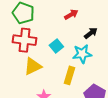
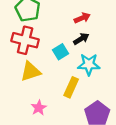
black arrow: (91, 33) -> (81, 39), moved

